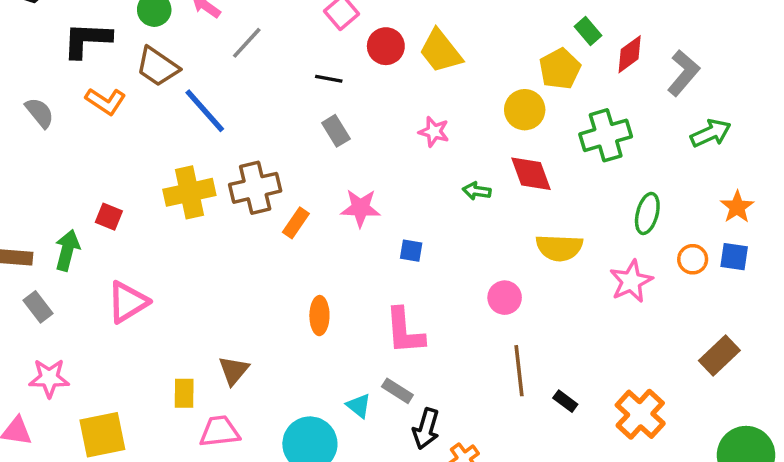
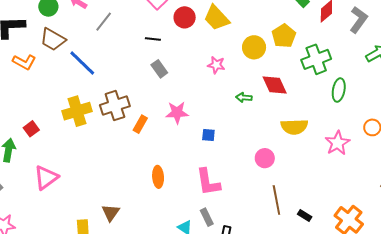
yellow pentagon: (560, 69) -> (284, 36), moved
yellow circle: (525, 110) -> (254, 47), moved
green ellipse: (647, 213) -> (339, 90), moved
red square: (109, 217) -> (31, 129), turned 35
gray rectangle: (397, 391) -> (207, 217), turned 36

